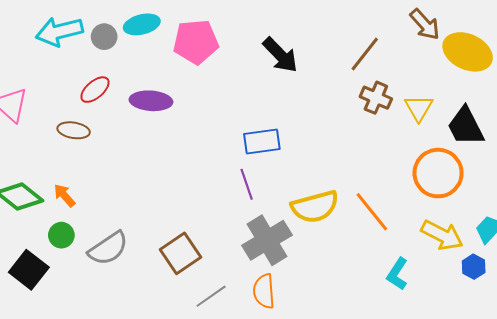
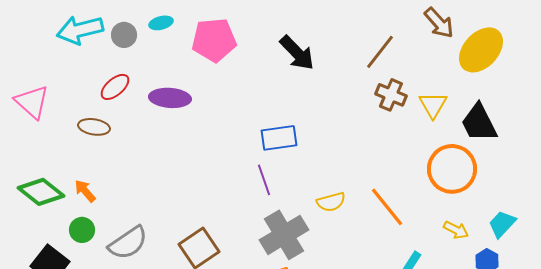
cyan ellipse: (142, 24) -> (161, 23), size x0.7
yellow ellipse: (468, 52) -> (481, 50), turned -72
yellow semicircle: (315, 207) -> (331, 202), size x0.6
yellow arrow: (442, 235) -> (456, 230), size x0.6

